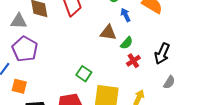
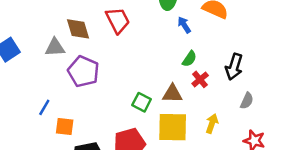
brown triangle: (108, 33) -> (172, 94), moved
purple pentagon: (25, 49) -> (83, 71), moved

